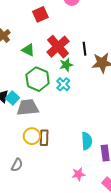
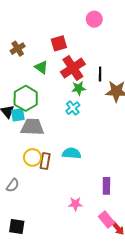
red square: (40, 14) -> (59, 43), moved
green hexagon: (38, 79) -> (26, 98), moved
cyan square: (12, 98) -> (18, 115), turned 32
cyan semicircle: (87, 141) -> (72, 153), moved, turned -90

